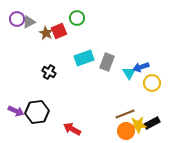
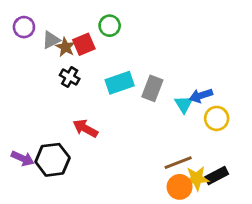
gray triangle: (29, 22) -> (51, 40), moved
black cross: (49, 72) -> (70, 77), moved
red arrow: (72, 129) -> (85, 128), moved

